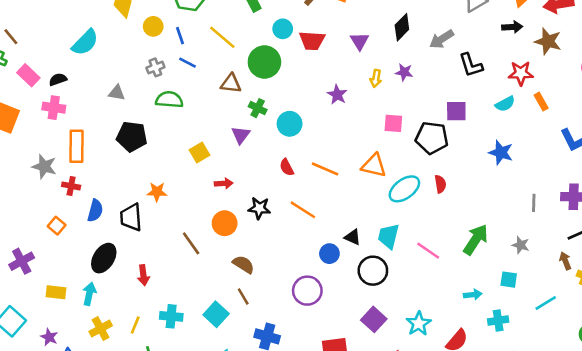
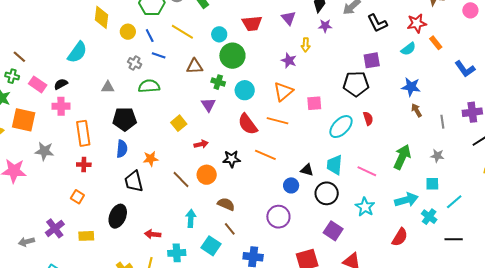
cyan circle: (283, 29) -> (219, 34), moved
green circle: (264, 62) -> (232, 56), moved
gray cross: (155, 67) -> (135, 63), turned -32
purple star: (404, 72) -> (325, 26), moved
purple star: (337, 95) -> (289, 60), moved
pink square: (393, 123) -> (314, 103), moved
orange triangle: (374, 166) -> (283, 92), moved, turned -45
gray star: (44, 167) -> (44, 151), moved
red semicircle: (287, 167) -> (248, 124), size x1.6
blue semicircle: (95, 211) -> (122, 149), moved
brown line: (191, 243) -> (181, 179), moved
brown arrow: (565, 261) -> (416, 110), moved
red arrow: (143, 275) -> (153, 234), moved, turned 112
yellow rectangle: (56, 292) -> (86, 236), moved
cyan arrow: (89, 294) -> (191, 218), moved
cyan arrow: (473, 295) -> (406, 200), size x1.6
cyan line: (546, 303) -> (454, 202), moved
cyan cross: (498, 320) -> (429, 217), turned -35
cyan star: (419, 324) -> (365, 207), moved

